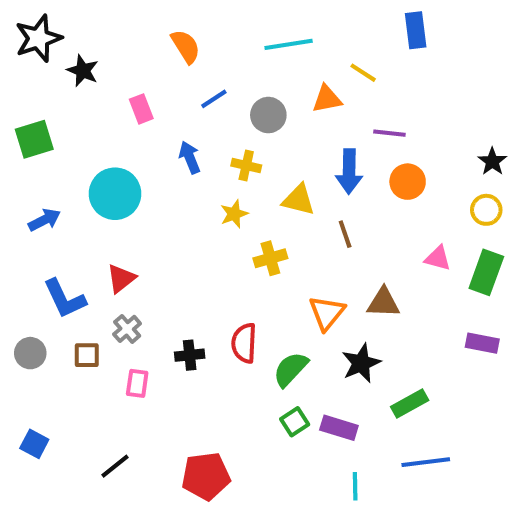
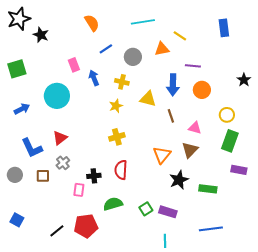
blue rectangle: (416, 30) -> (224, 28), moved
pink rectangle: (141, 109) -> (74, 65), moved
yellow circle: (486, 210) -> (227, 115), moved
yellow cross: (270, 258) -> (117, 137), moved
pink triangle: (438, 258) -> (195, 128), moved
green rectangle: (486, 272) -> (230, 141), moved
brown triangle: (383, 303) -> (190, 150), turned -48
green semicircle: (291, 369) -> (113, 204), moved, turned 30
pink rectangle: (137, 383) -> (79, 190), moved
green rectangle: (410, 404) -> (208, 189), moved, turned 36
red pentagon: (206, 476) -> (86, 226), moved
cyan line: (355, 486) -> (165, 241), moved

